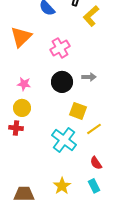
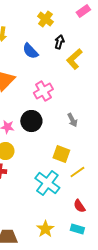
gray arrow: (89, 77) -> (72, 120), turned 64
black circle: (62, 82) -> (31, 121), moved
cyan rectangle: (94, 186) -> (77, 229), turned -48

